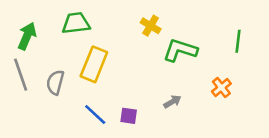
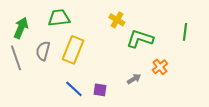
gray semicircle: (55, 82) -> (43, 51), moved
orange cross: (221, 87) -> (160, 67), moved

